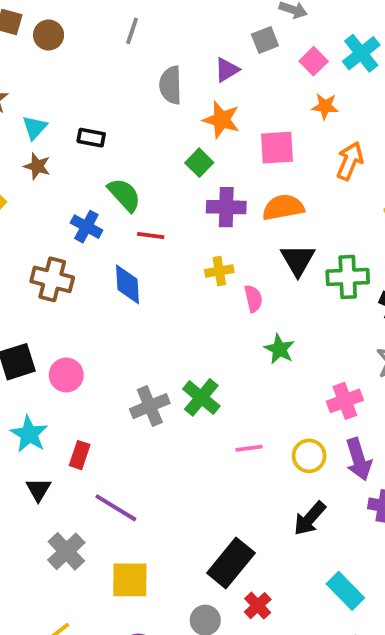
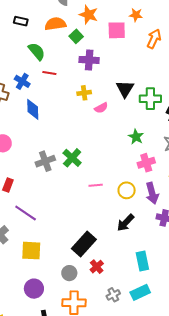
orange star: (325, 106) -> (136, 15), moved
orange semicircle: (283, 207) -> (55, 24), moved
blue cross: (86, 227) -> (22, 81), moved
blue diamond: (128, 284) -> (33, 109), moved
pink semicircle: (253, 299) -> (101, 108), turned 72
green star: (279, 349) -> (136, 137), moved
cyan rectangle: (345, 591) -> (142, 261), turned 30

